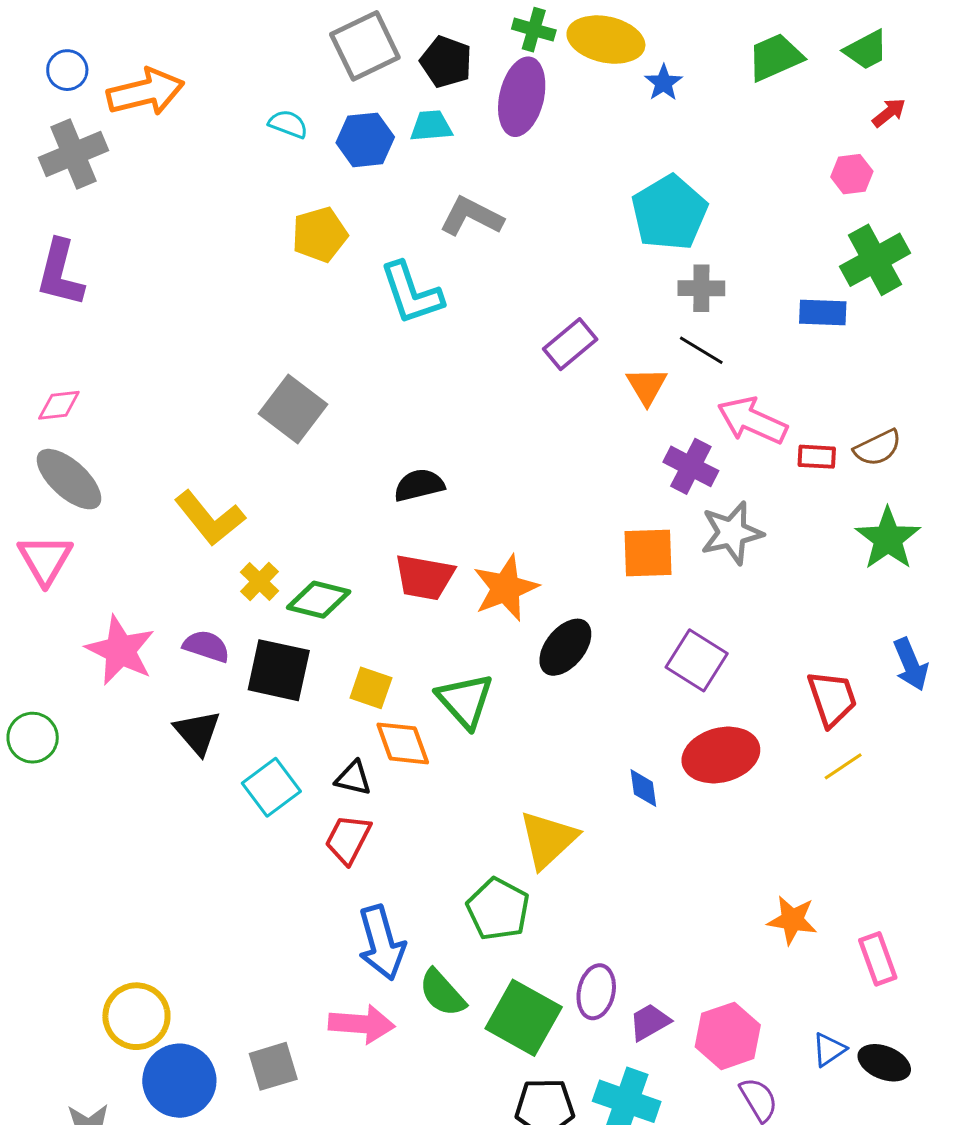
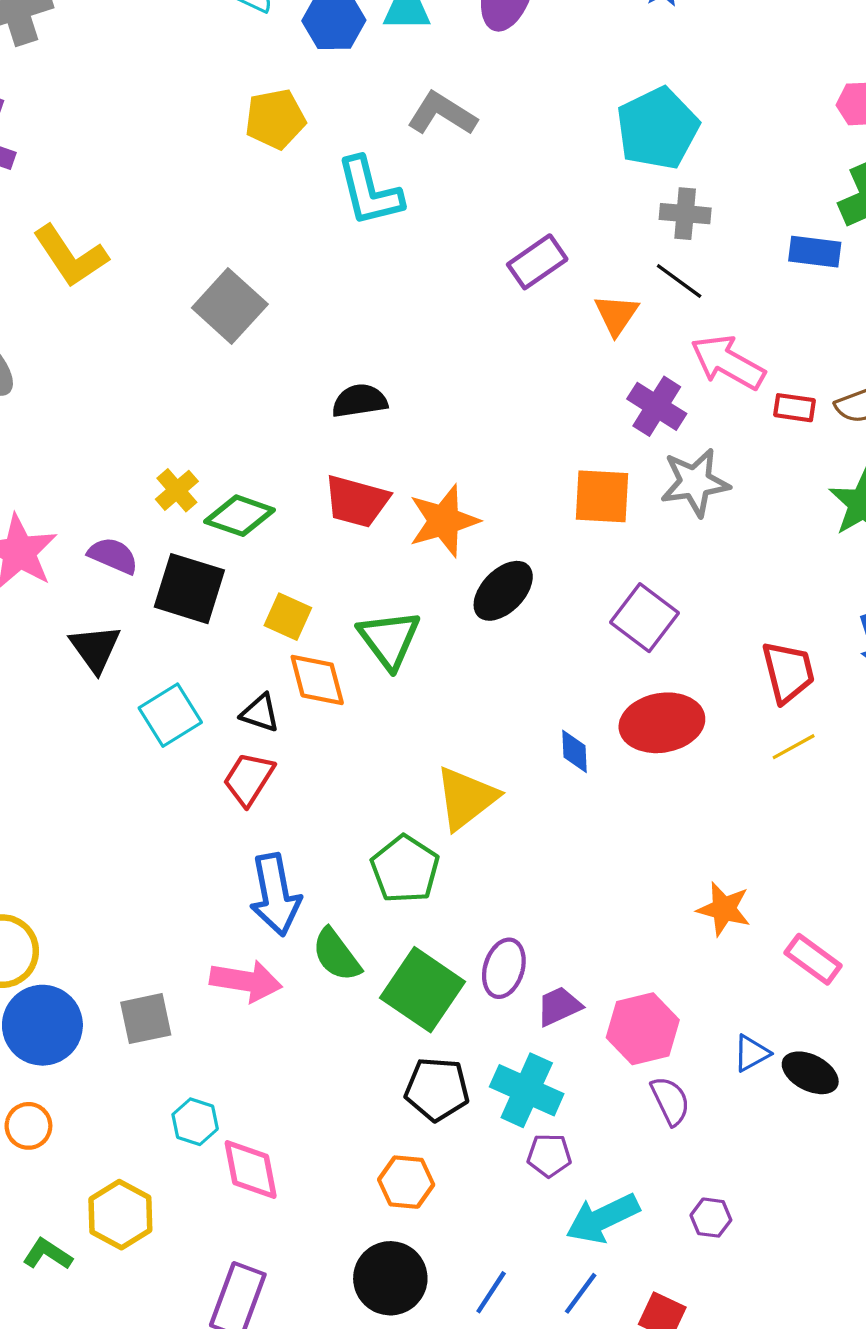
yellow L-shape: (210, 518) -> (70, 256), moved
pink rectangle: (878, 959) -> (813, 959), turned -39

